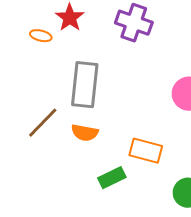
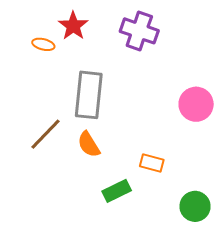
orange semicircle: (85, 133) -> (89, 144), turned 48
orange rectangle: (146, 151) -> (152, 163), size x0.7

